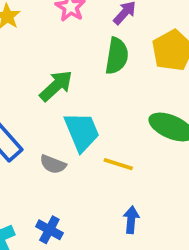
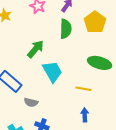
gray semicircle: (53, 164) -> (31, 102), moved
yellow line: (118, 164) -> (83, 89), moved

